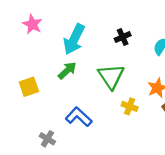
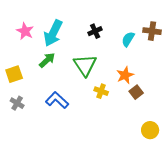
pink star: (32, 24) -> (25, 31), moved
gray cross: (47, 139) -> (17, 103), moved

